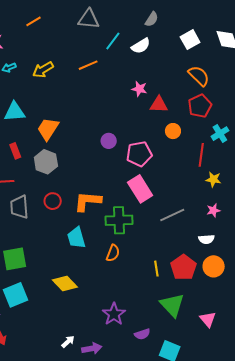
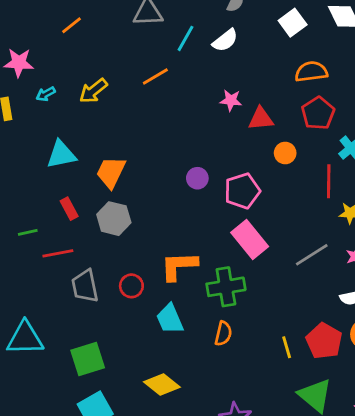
orange semicircle: (199, 76) -> (311, 72), turned -45
red circle: (53, 201) -> (131, 286), moved
gray line: (172, 215) -> (312, 255), moved

